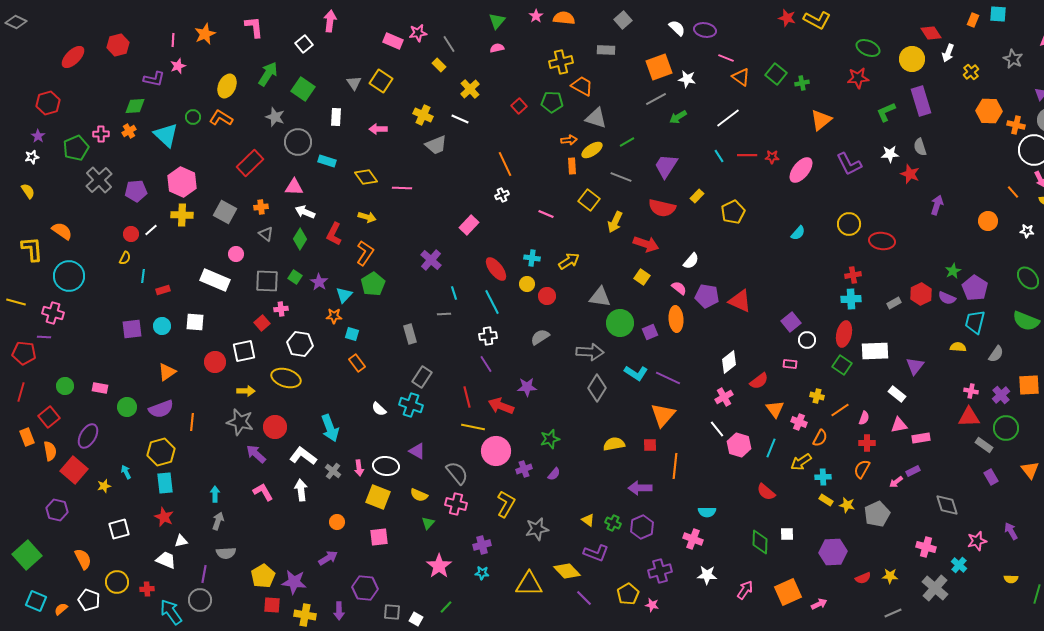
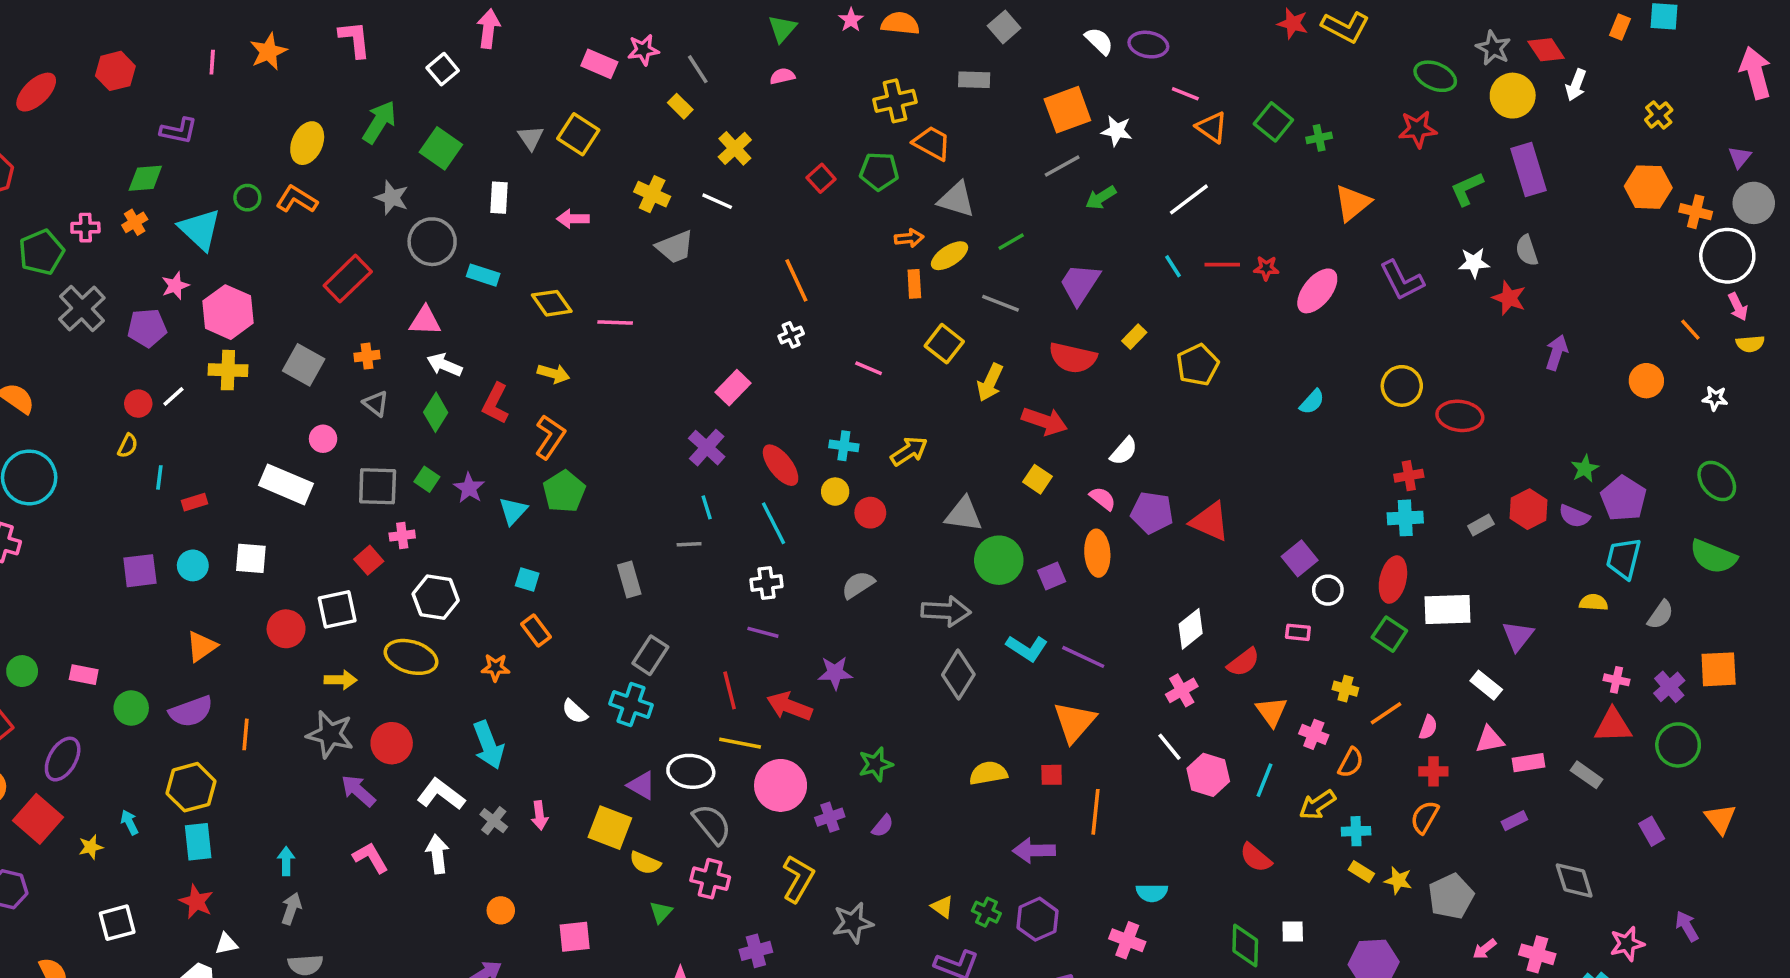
gray star: (1013, 59) -> (1493, 48), moved
pink star: (178, 66) -> (175, 286), moved
yellow cross: (971, 72) -> (1659, 115), moved
purple cross: (431, 260) -> (707, 448), moved
orange star: (334, 316) -> (495, 668), moved
purple line: (486, 364) -> (763, 632), turned -42
gray rectangle: (984, 445) -> (1587, 775), moved
white ellipse: (386, 466) -> (691, 771), moved
pink arrow: (896, 482) -> (1484, 949), moved
yellow square: (378, 497) -> (610, 828), moved

